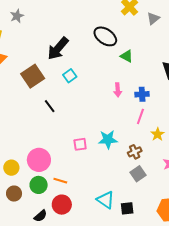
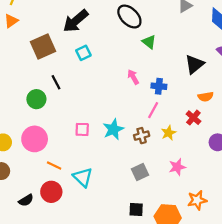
pink arrow: (118, 90) -> (133, 77), turned 144
cyan star: (108, 140) -> (113, 129), turned -30
brown cross: (135, 152) -> (142, 136), moved
green circle: (39, 185) -> (36, 99), moved
cyan triangle: (106, 200) -> (83, 177), moved
black square: (127, 208) -> (136, 209), moved

